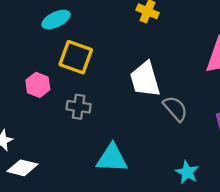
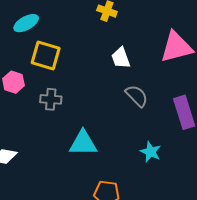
white trapezoid: (145, 79) -> (121, 58), moved, size x0.7

